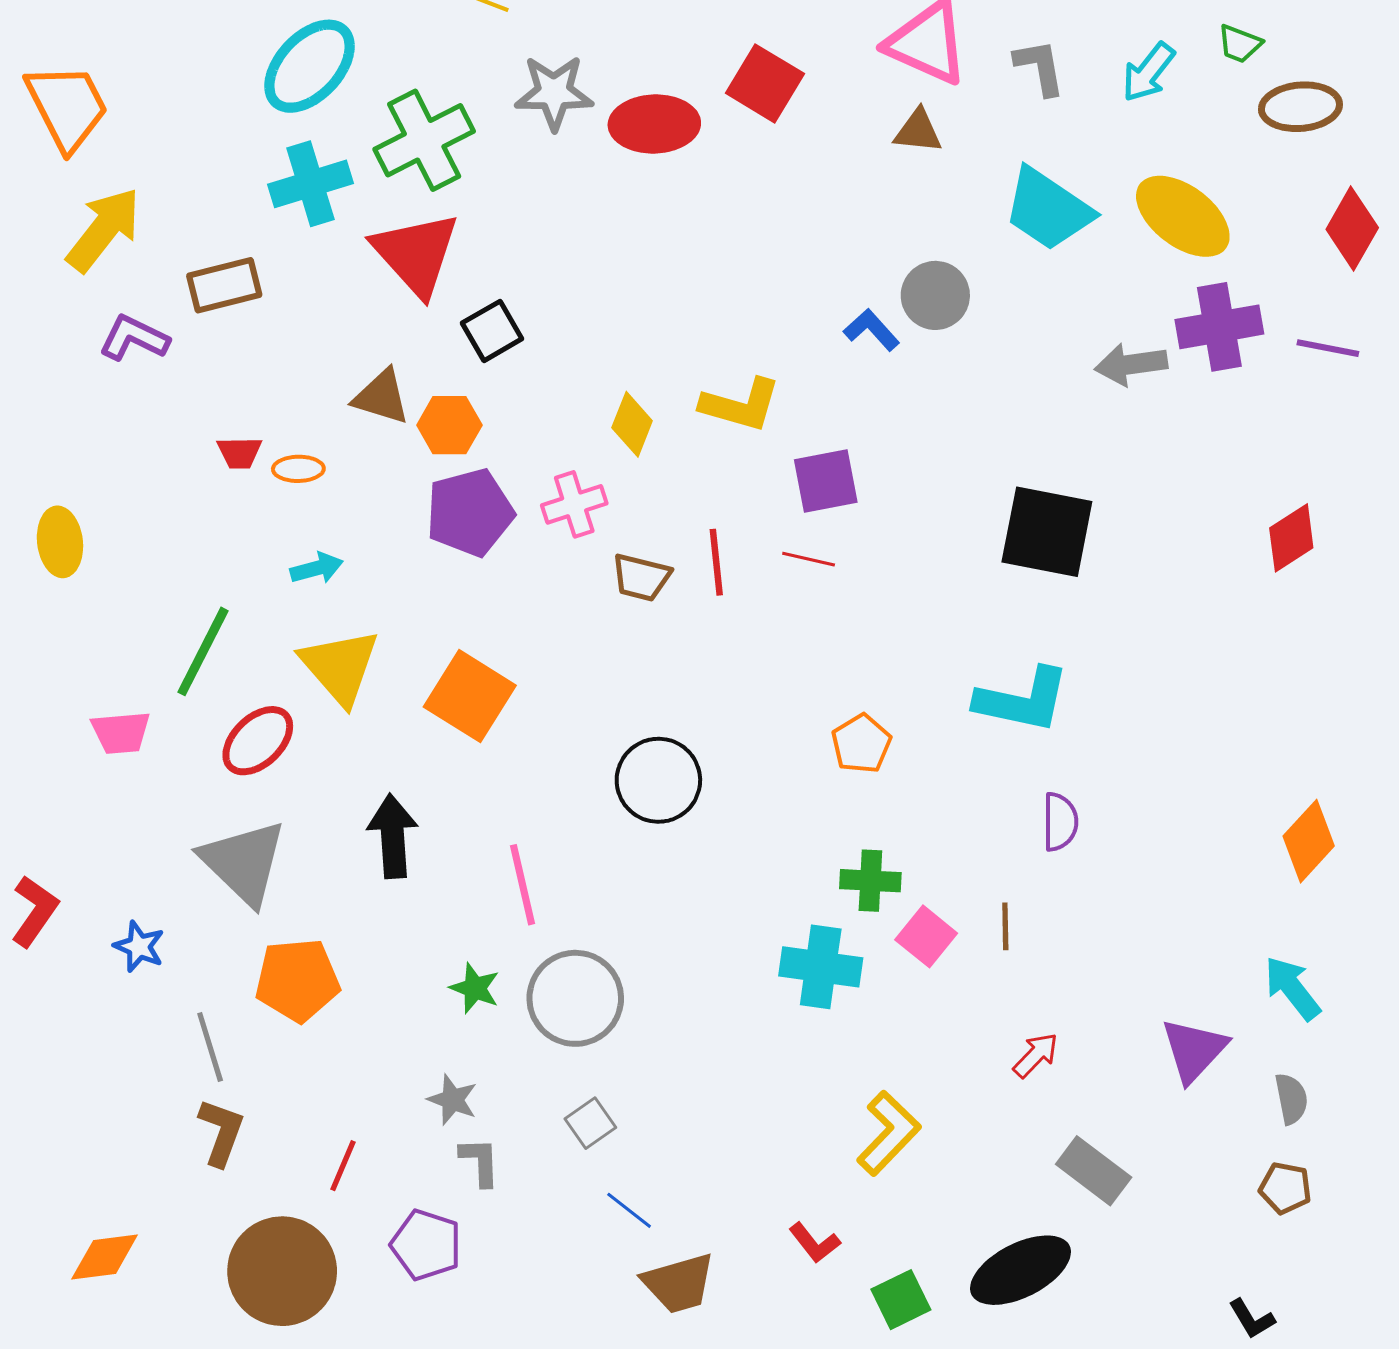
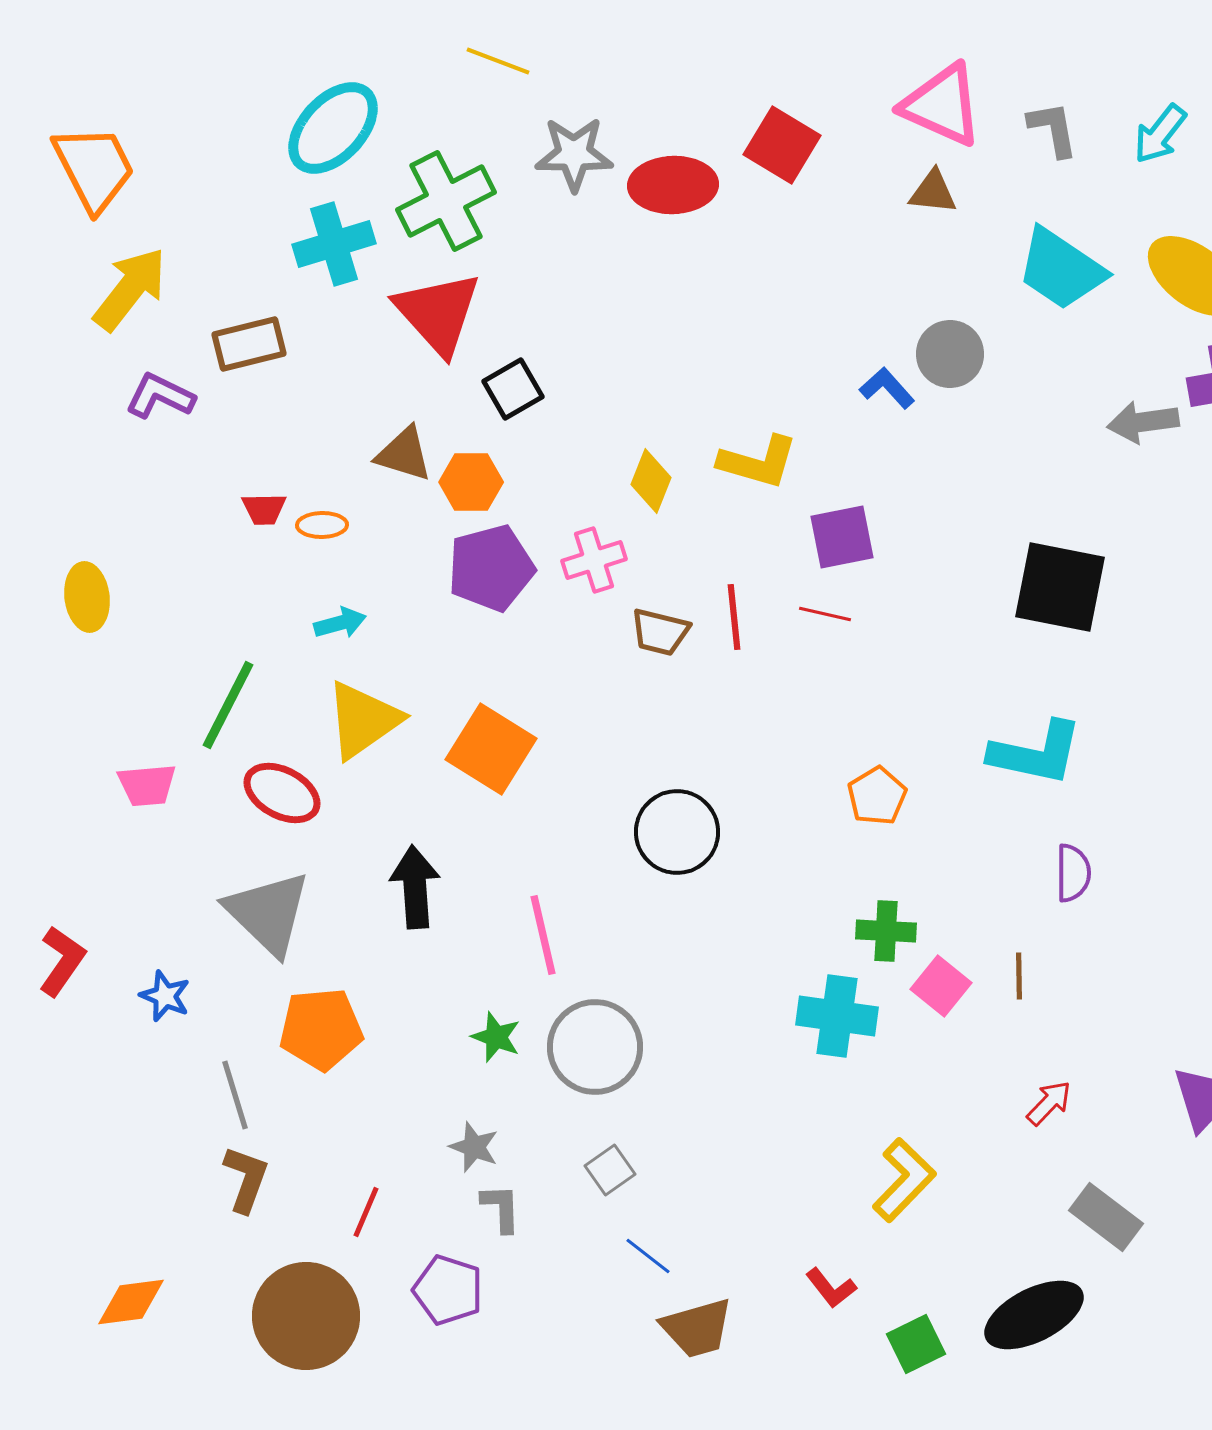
yellow triangle: (340, 667) -> (363, 720), turned 36
red ellipse: (258, 741) -> (282, 793), turned 72

